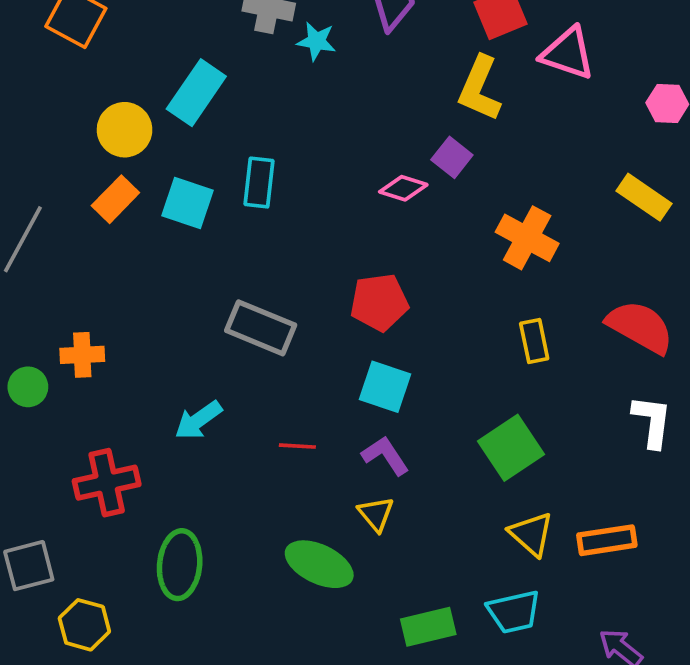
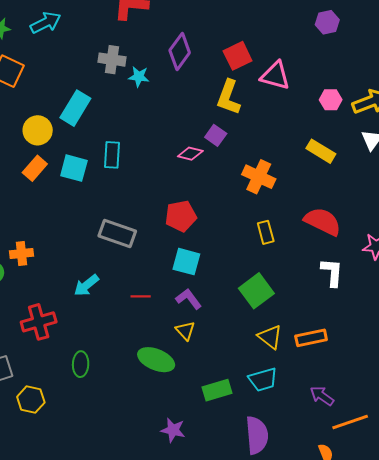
green ellipse: (180, 565) -> (81, 364), size x0.7

